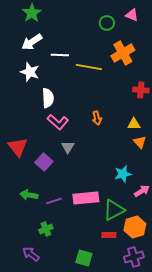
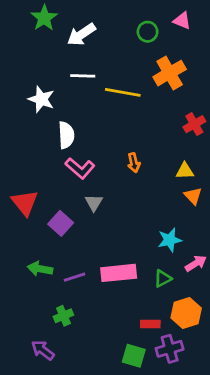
white arrow: (32, 42) -> (81, 34), moved
red cross: (141, 90) -> (194, 124), turned -35
green triangle: (114, 210) -> (163, 279), moved, size x0.6
purple cross: (134, 257) -> (170, 349), moved
green square: (84, 258) -> (134, 356), moved

